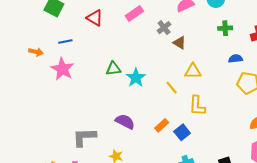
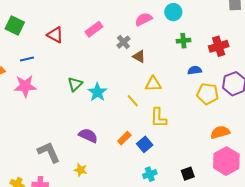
pink star: (62, 69) -> (25, 86), turned -30
green triangle: (113, 69) -> (75, 84), turned -35
gray L-shape: (84, 137) -> (49, 152), turned 70

